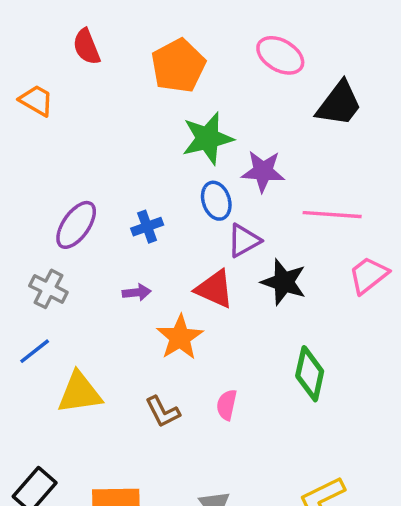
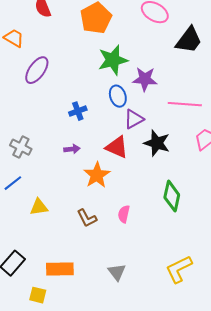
purple ellipse: (76, 225) -> (37, 70), moved
yellow triangle: (80, 393) -> (39, 207), size x0.7

